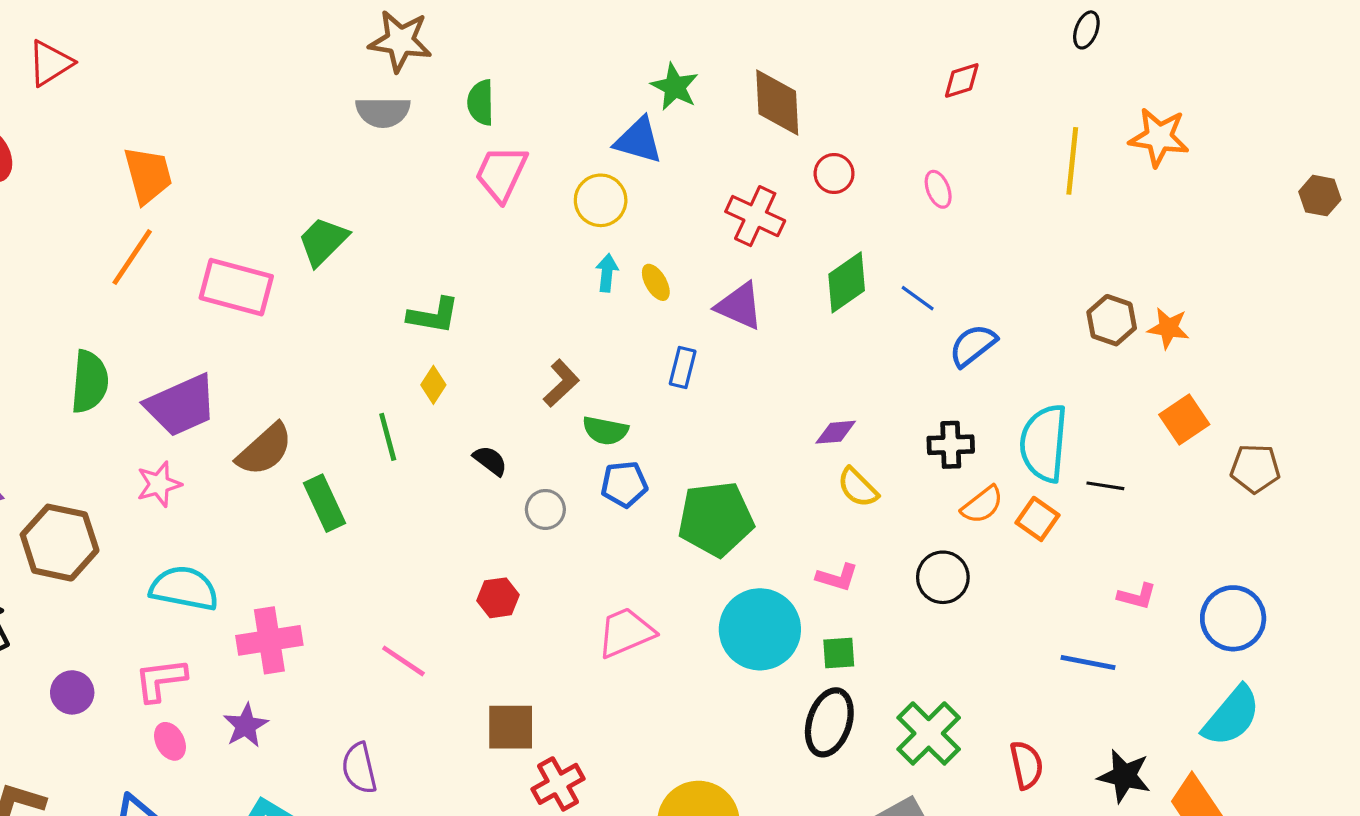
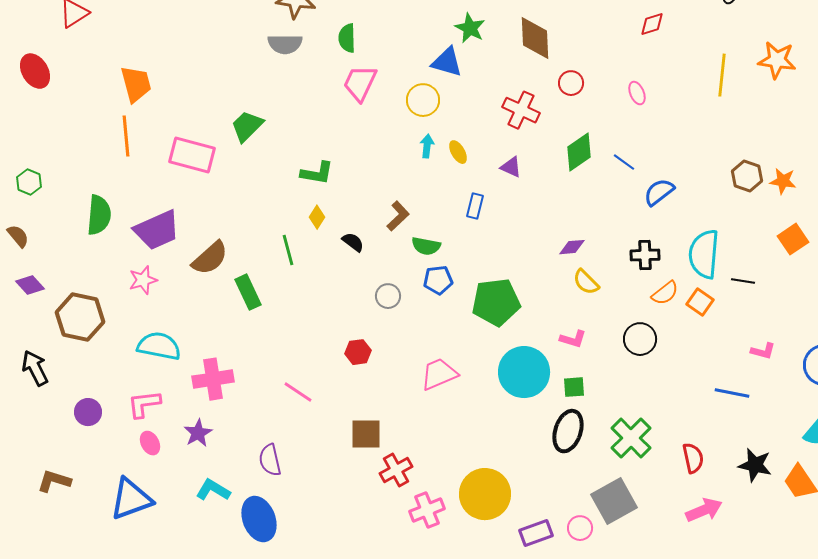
orange line: (132, 257) -> (126, 136), turned -39
purple triangle: (739, 306) -> (511, 167), size x0.7
black semicircle: (490, 461) -> (353, 242), moved

